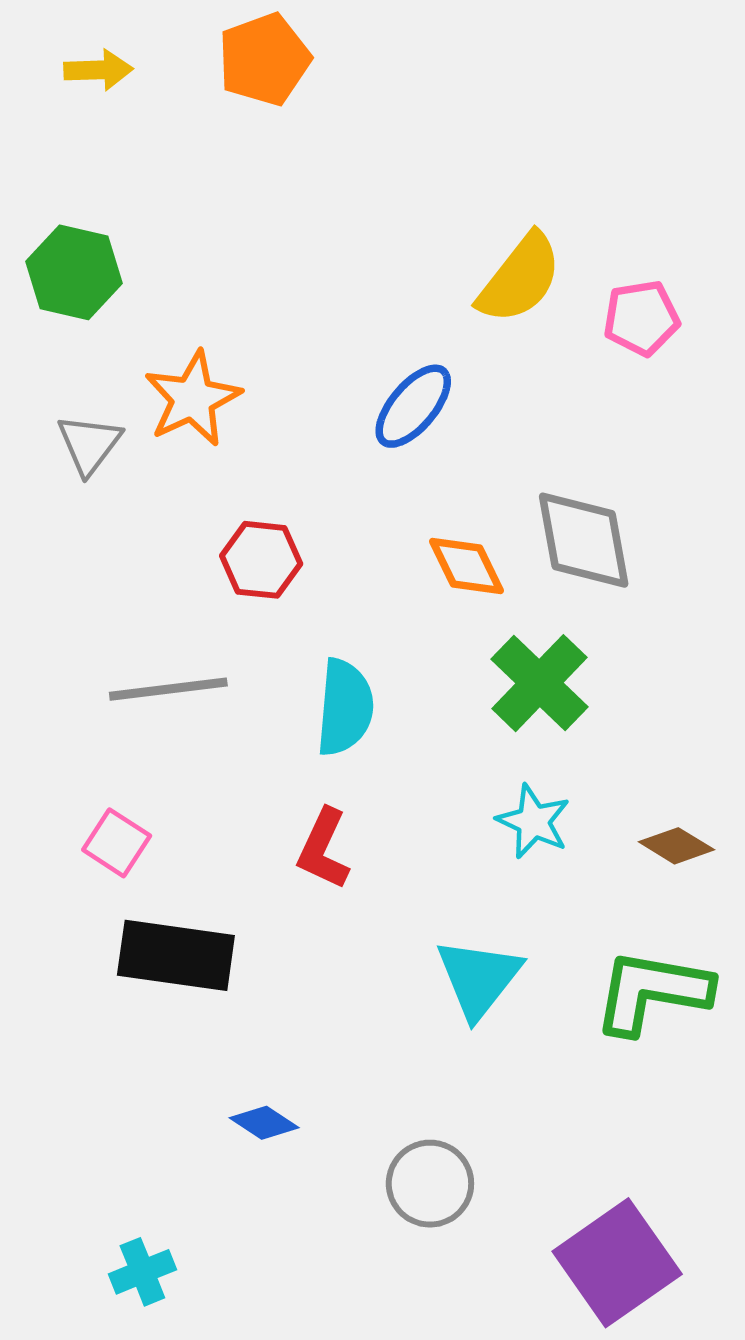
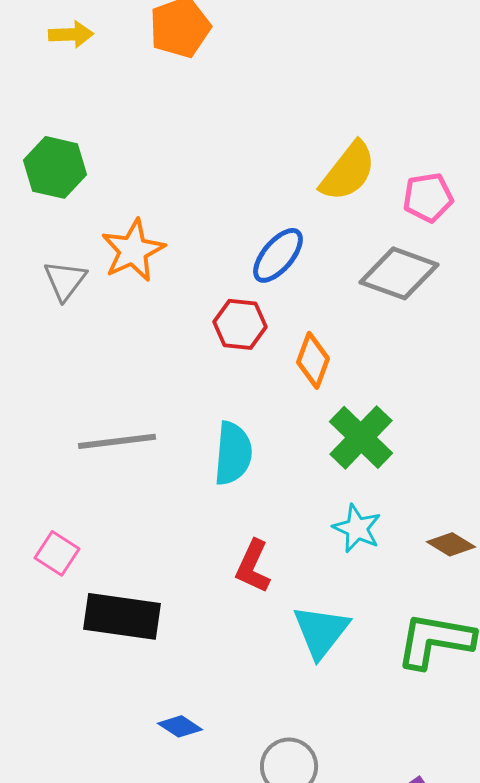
gray diamond: (584, 540) -> (399, 273), moved, turned -60
red hexagon: (261, 560) -> (240, 324), moved
orange diamond: (466, 566) -> (313, 360), turned 46
pink square: (117, 843) -> (57, 553), moved
red L-shape: (323, 849) -> (253, 566), moved

